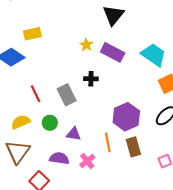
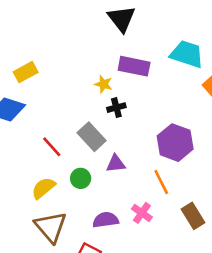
yellow star: (86, 45) -> (104, 84), moved
purple triangle: (74, 134) -> (116, 164), moved
brown rectangle: (133, 147) -> (193, 216), moved

